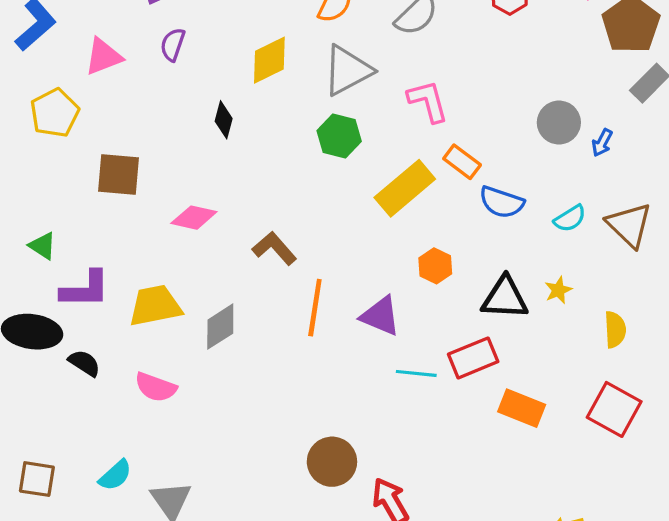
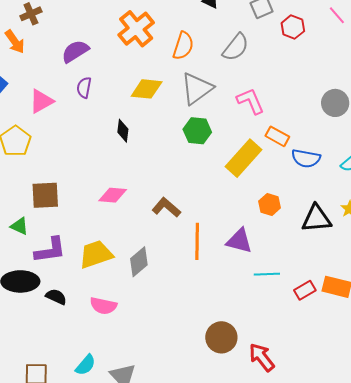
yellow diamond: (269, 60) -> (147, 89), turned 40
brown square: (119, 174) -> (45, 195), moved
red rectangle: (473, 358) -> (305, 290), moved, size x0.7

